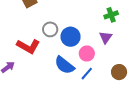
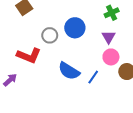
blue circle: (71, 37) -> (75, 28), moved
pink circle: (87, 53) -> (111, 57), moved

